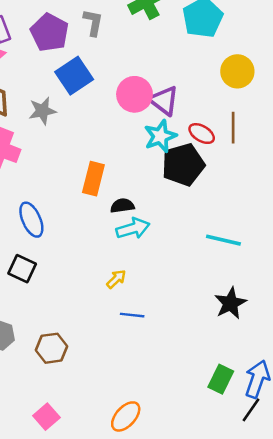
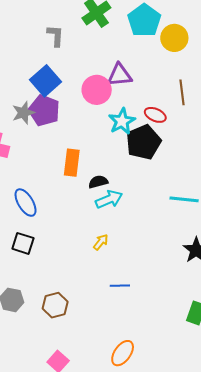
purple pentagon: (50, 33) -> (44, 110), moved
yellow circle: (237, 71) -> (174, 38), moved
purple triangle: (164, 101) -> (120, 75), moved, turned -36
brown line: (233, 128) -> (182, 92), moved
blue line: (132, 315) -> (120, 286), moved

